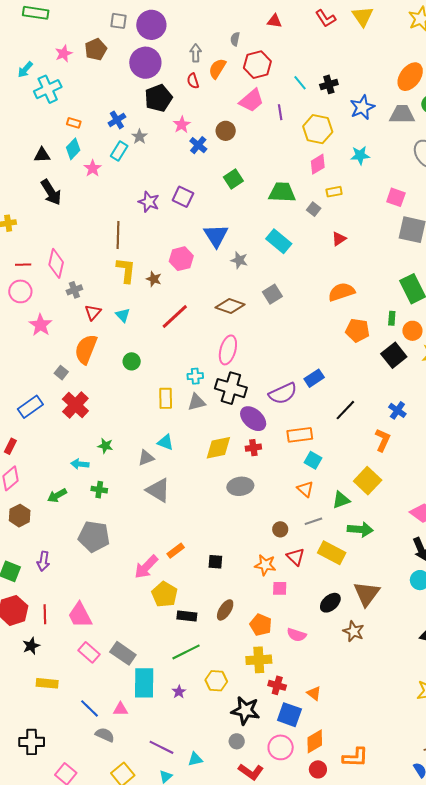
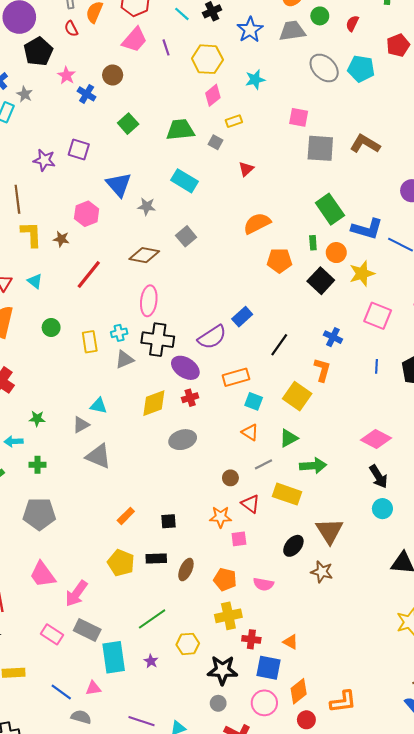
yellow rectangle: (166, 398) -> (90, 342), moved
yellow square: (368, 481) -> (297, 396), moved
pink arrow: (146, 567) -> (76, 594), moved
pink trapezoid: (80, 615) -> (43, 575), moved
black rectangle: (187, 616) -> (156, 558), moved

